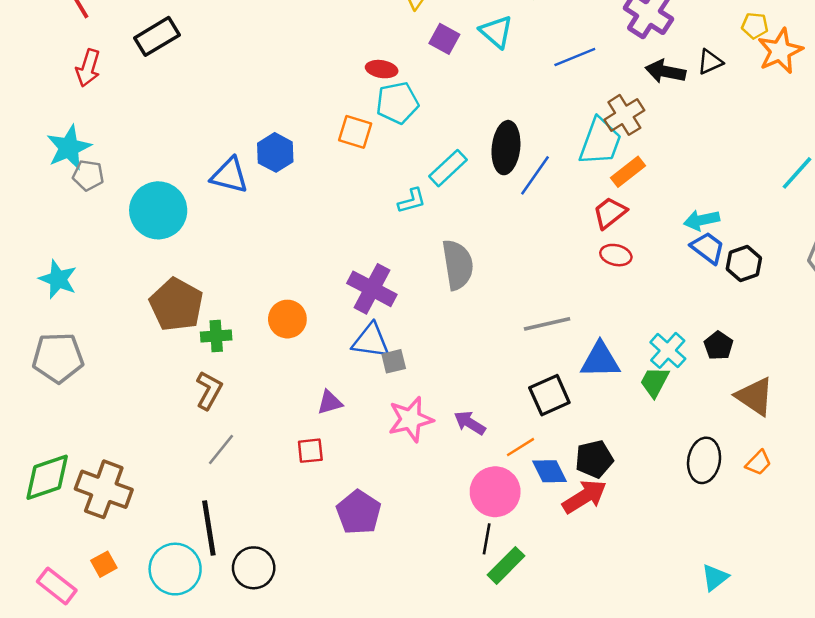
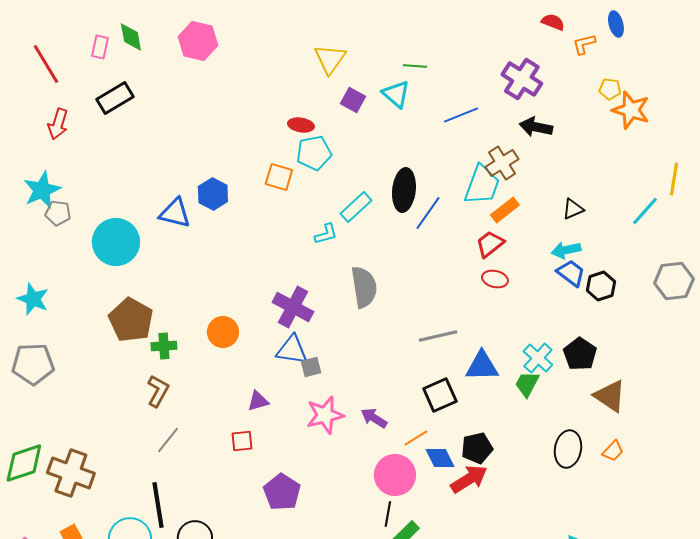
orange star: (780, 51) -> (631, 110), turned -30
black triangle: (710, 62) -> (573, 209), moved
black pentagon: (719, 346) -> (580, 354), size x1.4

